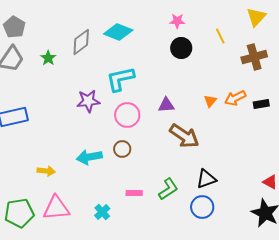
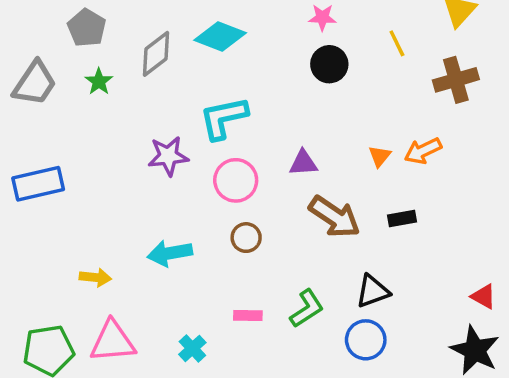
gray pentagon: (14, 27) -> (87, 28), moved
black rectangle: (261, 104) -> (402, 218), moved
brown circle: (122, 149) -> (246, 238), moved

